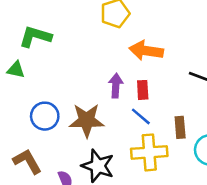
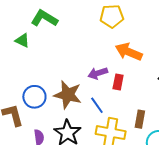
purple arrow: (116, 86) -> (98, 73), turned -126
blue circle: (45, 116) -> (34, 97), moved
blue line: (141, 116) -> (97, 105), moved

